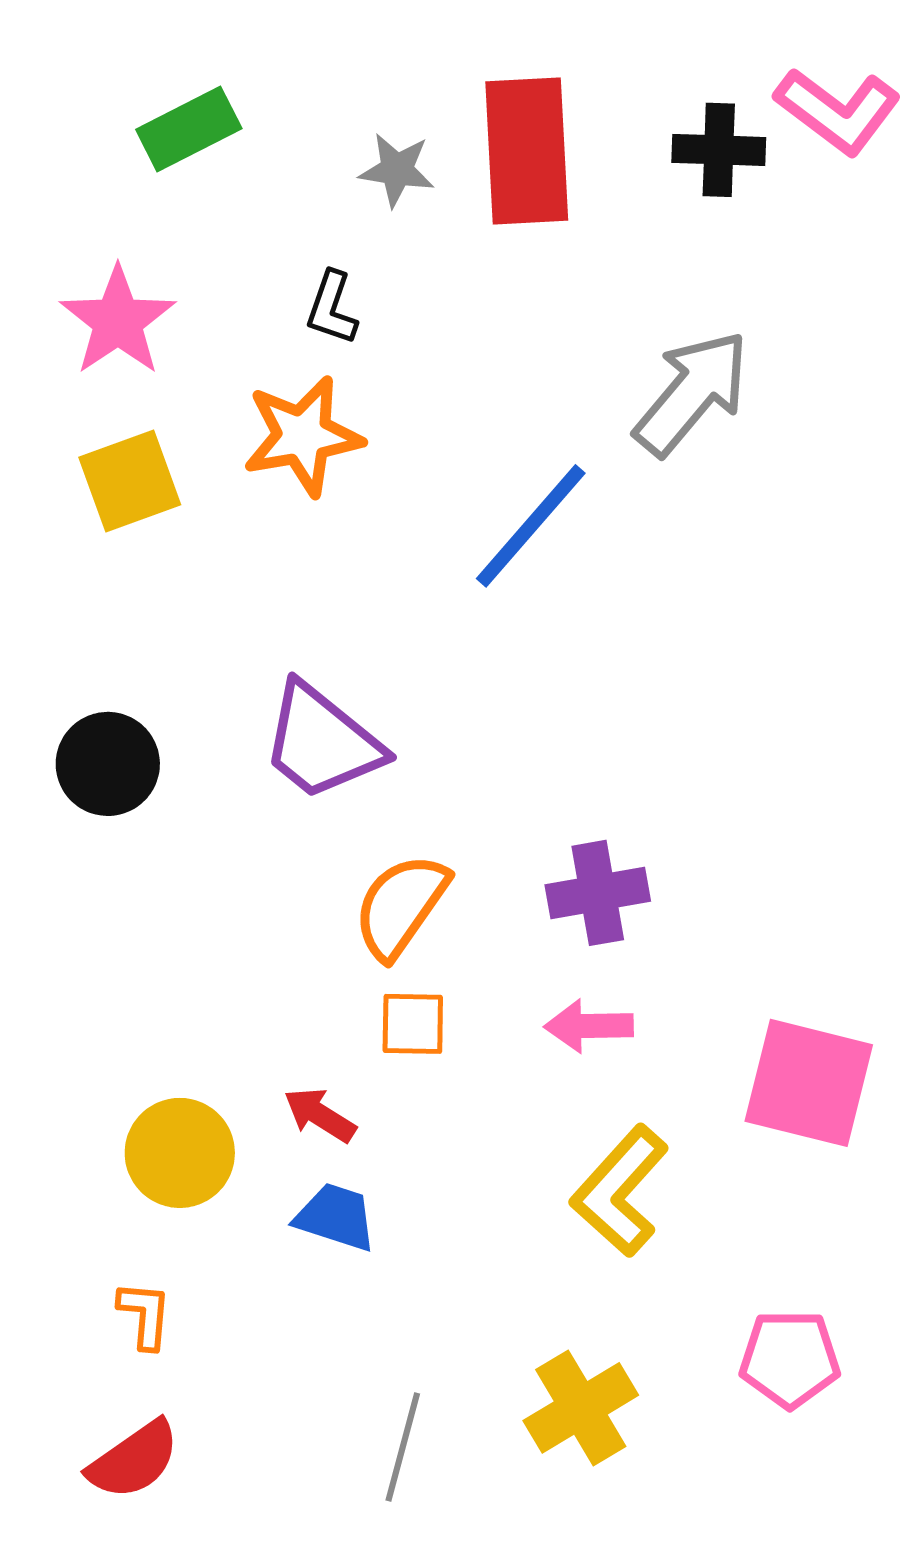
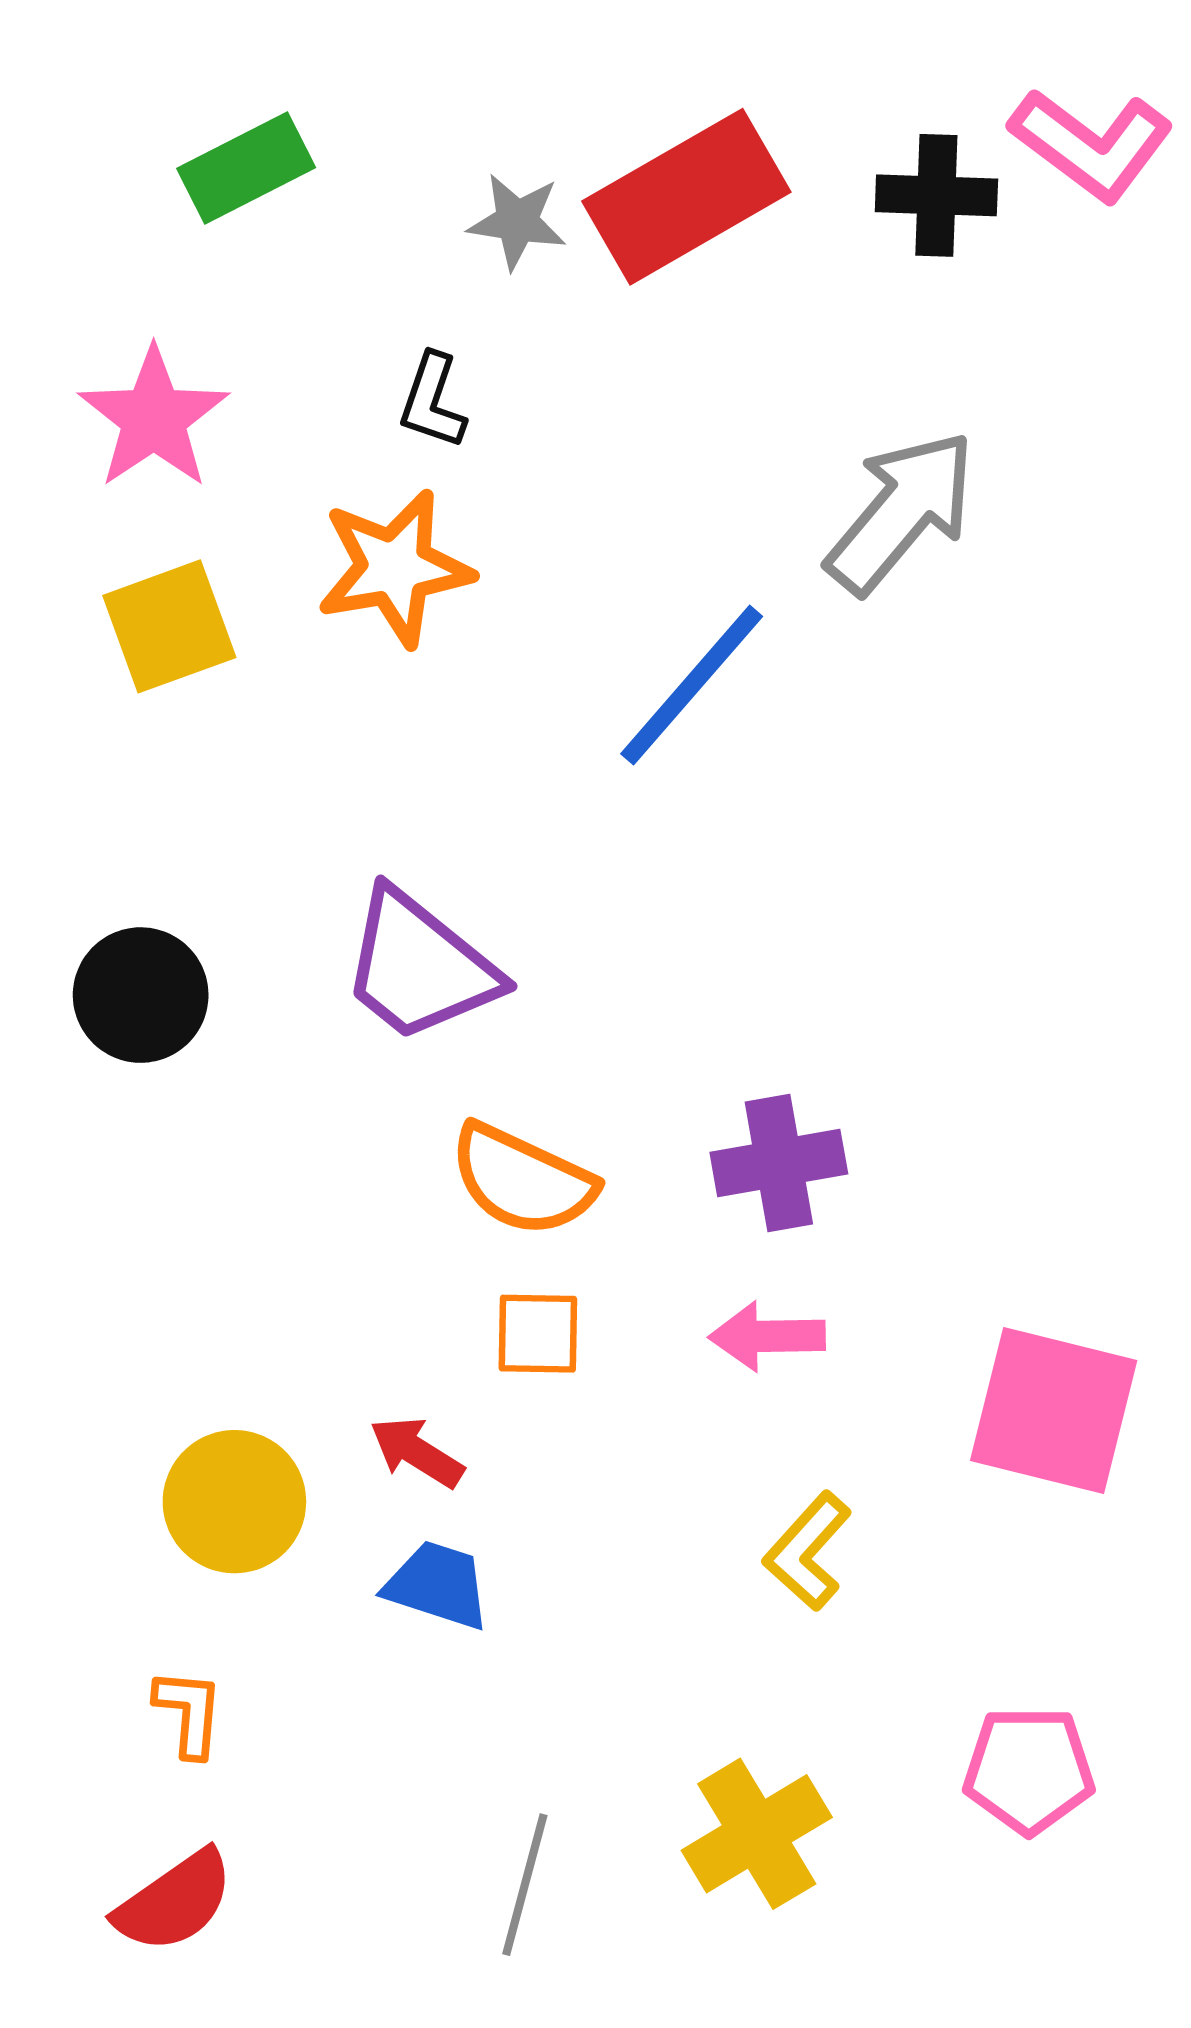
red rectangle: (527, 151) -> (686, 197), turned 63
orange semicircle: (401, 906) -> (522, 1180), turned -100
yellow L-shape: (620, 1191) -> (807, 1551), size x0.7

